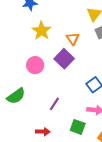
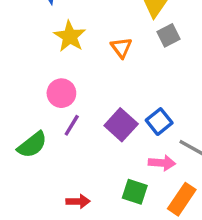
purple square: (64, 59) -> (121, 125), moved
purple line: (54, 104) -> (72, 125), moved

